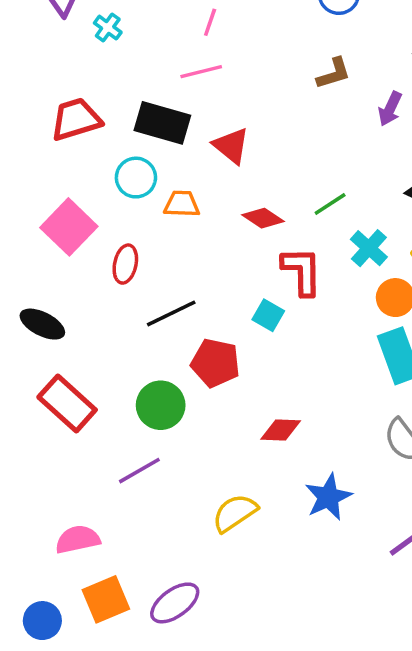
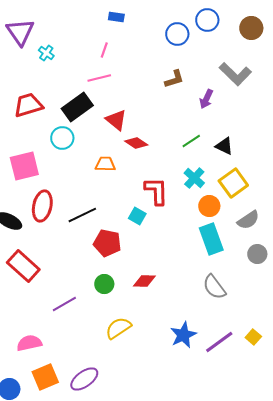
black rectangle: (162, 123) -> (77, 107), turned -52
orange trapezoid: (182, 204) -> (105, 164), moved
green line: (330, 204) -> (191, 141), moved
red diamond: (263, 218) -> (136, 143), moved
pink square: (69, 227) -> (24, 166), turned 32
red ellipse: (125, 264) -> (42, 206), moved, size x1.4
green circle: (161, 405) -> (104, 284), moved, size x0.7
blue star: (328, 497) -> (183, 335), moved

